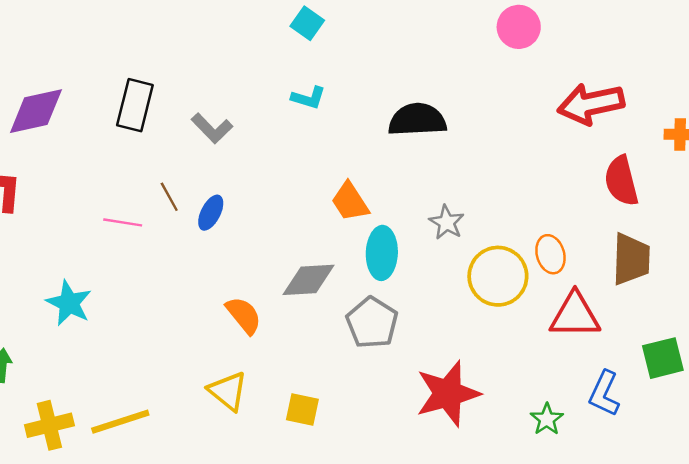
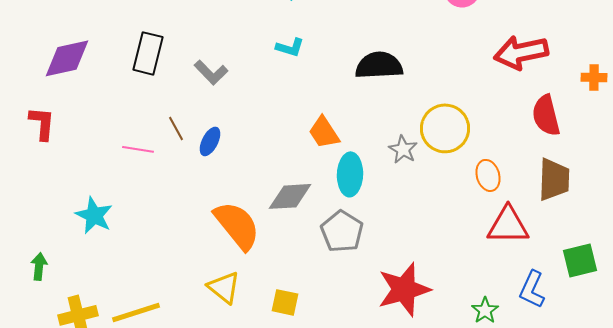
yellow circle: (498, 276) -> (445, 128), moved
orange semicircle: (244, 315) -> (237, 225), size x1.6

